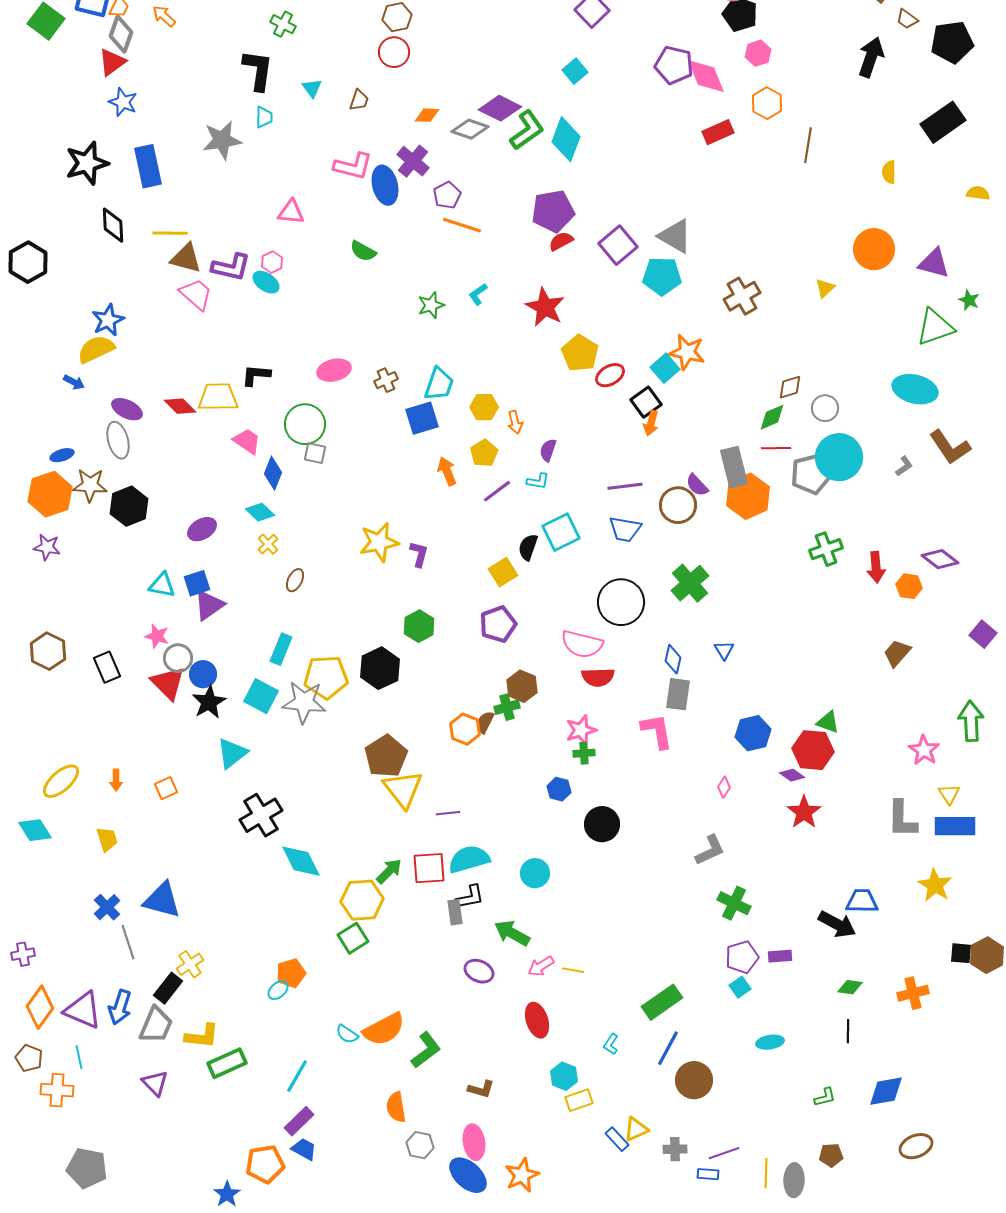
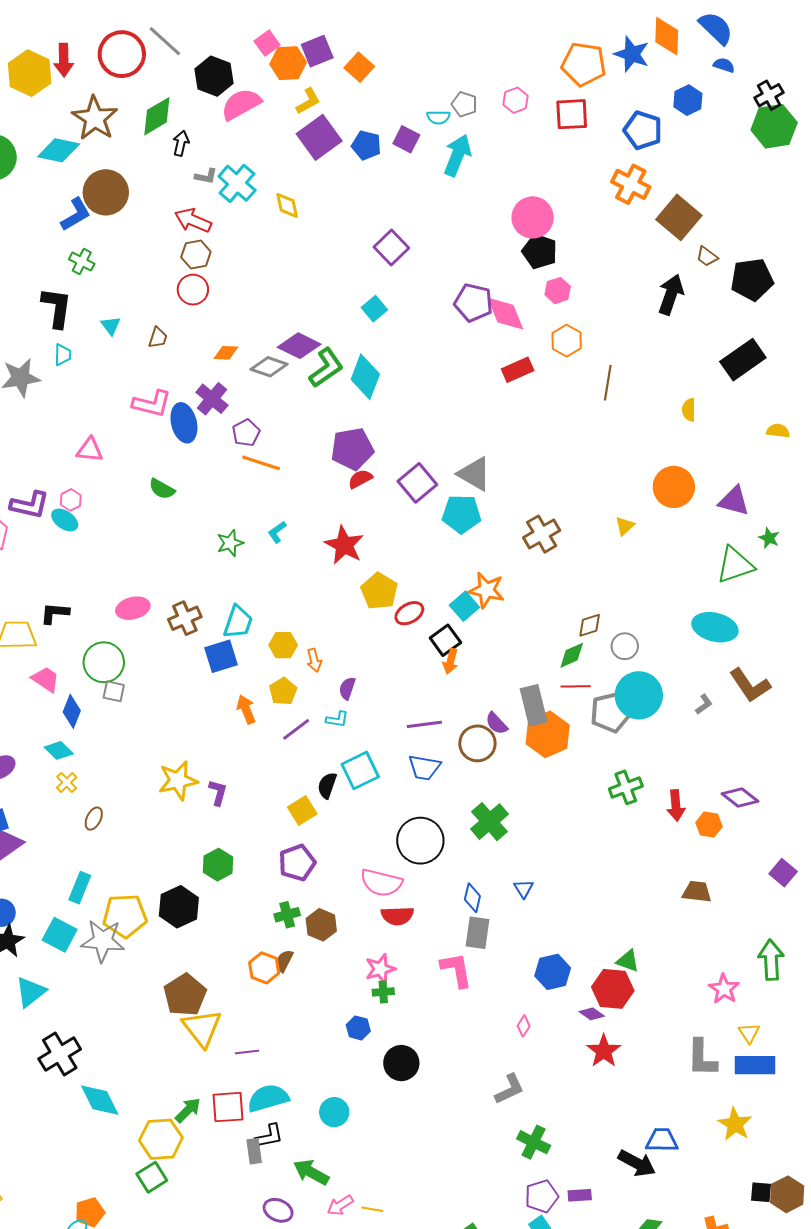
brown cross: (386, 380) -> (185, 618), size x1.4
brown trapezoid: (897, 653) -> (697, 892), turned 56
green cross: (507, 707) -> (287, 915), moved

